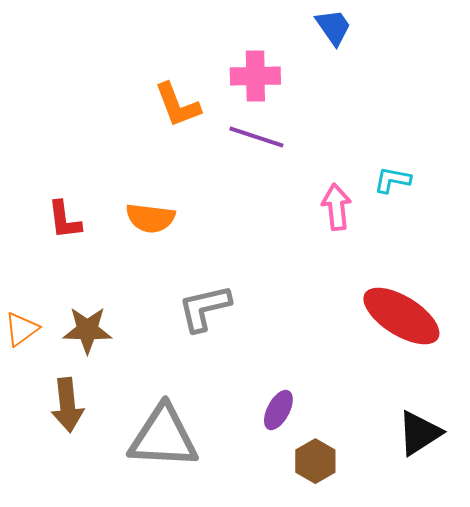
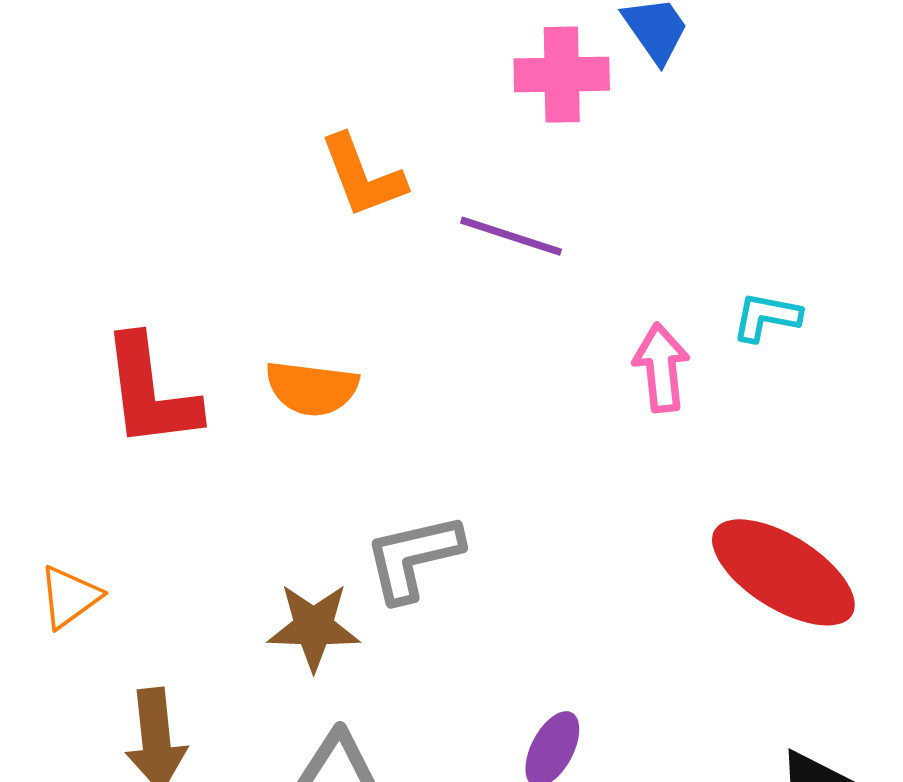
pink cross: (255, 76) -> (562, 75), moved
red L-shape: (64, 220) -> (150, 392), size x1.6
brown star: (87, 330) -> (314, 627), moved

